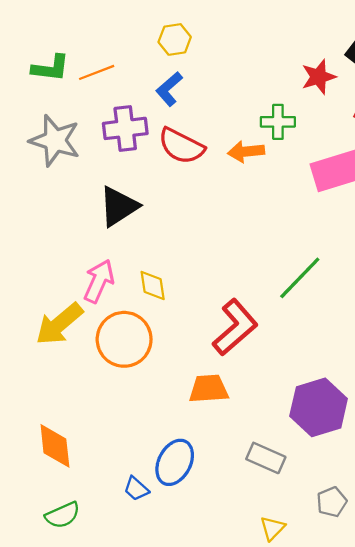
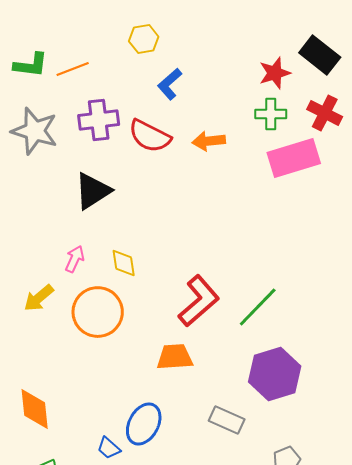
blue L-shape: (169, 89) -> (170, 84), moved
green cross: (278, 122) -> (271, 114), moved
green line: (300, 278) -> (258, 307), moved
pink arrow: (99, 281) -> (75, 259), size x0.7
yellow arrow: (59, 324) -> (39, 298), size x0.7

